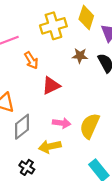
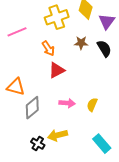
orange arrow: (31, 60) -> (48, 48), moved
yellow semicircle: (90, 126) -> (92, 105), size x0.6
yellow arrow: (50, 146) -> (58, 135), moved

